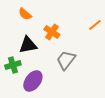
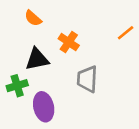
gray trapezoid: (66, 60) -> (87, 79), turned -35
purple ellipse: (33, 81) -> (44, 107), turned -50

